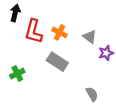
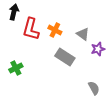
gray rectangle: (57, 62) -> (65, 57), moved
gray semicircle: (92, 94) -> (94, 88), moved

